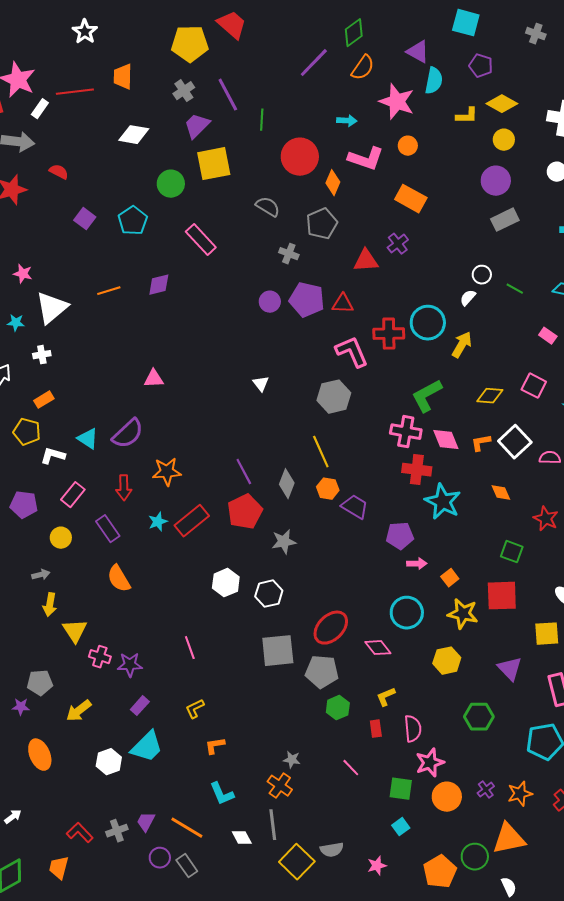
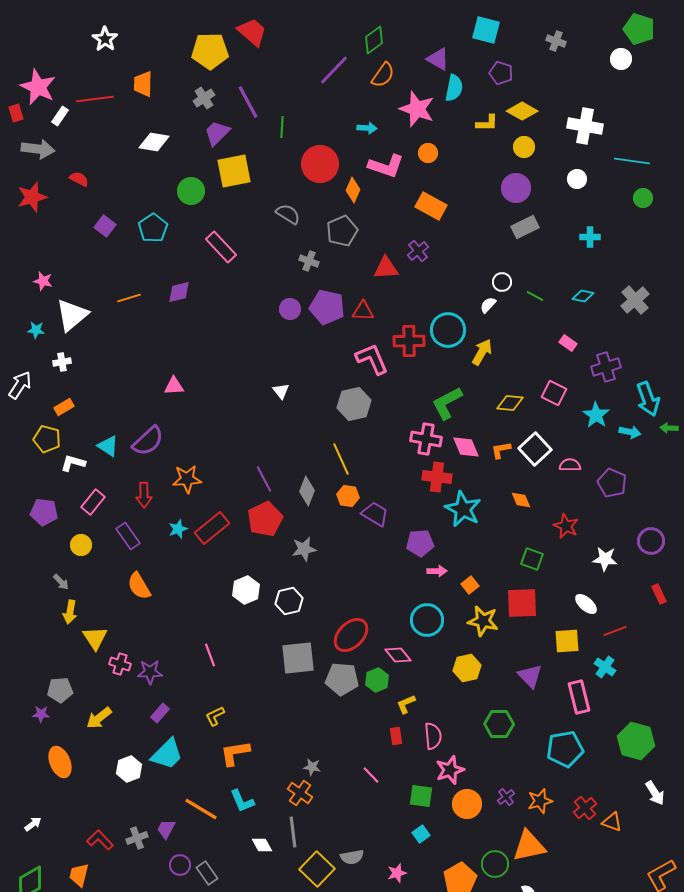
gray arrow: (41, 575) -> (61, 582), turned 60
green hexagon: (338, 708) -> (377, 680), moved
orange L-shape: (215, 746) -> (235, 753), size x1.5
orange line: (187, 828) -> (201, 809), moved

